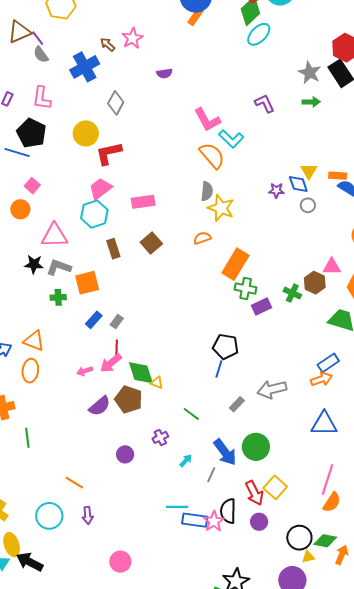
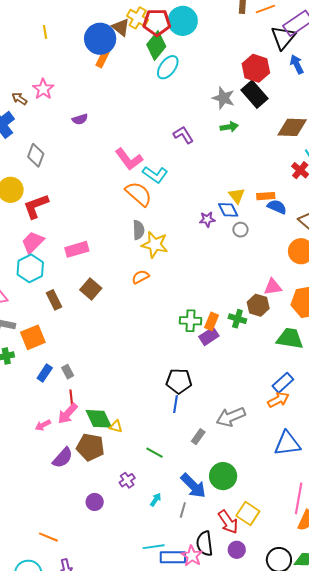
orange rectangle: (235, 264) -> (212, 321), moved, size x0.6
gray rectangle: (117, 321) -> (68, 372), turned -56

